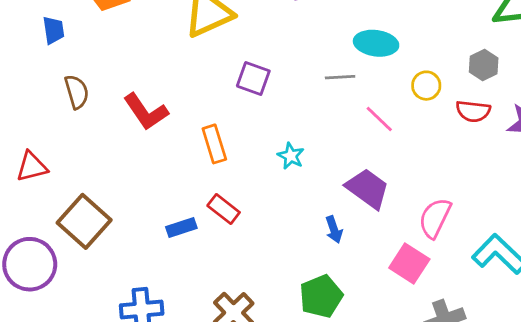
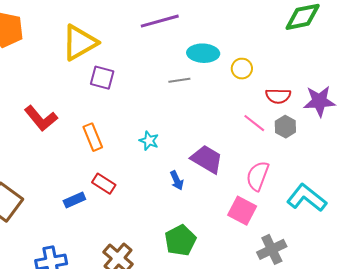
gray hexagon: (484, 65) -> (285, 127), moved
purple square: (253, 78) -> (102, 78), moved
yellow circle: (426, 86) -> (242, 69), moved
pink line: (379, 119) -> (254, 123), moved
blue arrow: (334, 230) -> (177, 180), moved

